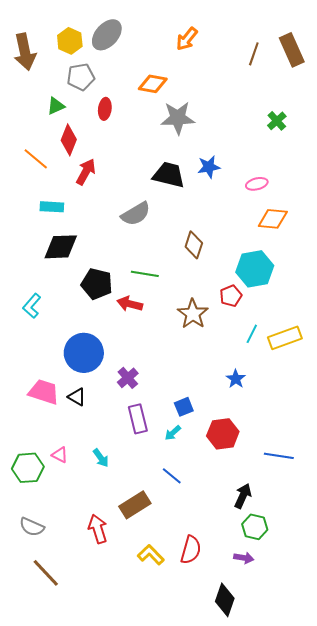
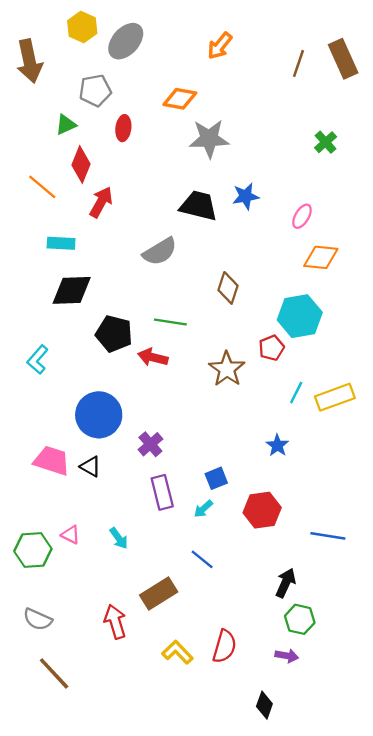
yellow hexagon: (70, 41) -> (82, 27), moved
pink ellipse: (257, 184) -> (302, 216), turned -45
black diamond: (225, 600) -> (264, 705), size x0.7

